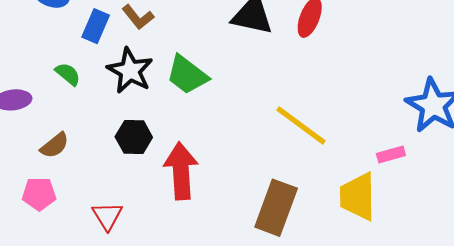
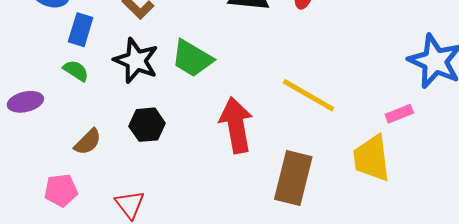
blue rectangle: (96, 26) -> (81, 30), moved
brown semicircle: (55, 145) -> (88, 142), moved
red arrow: (181, 171) -> (236, 125), moved

